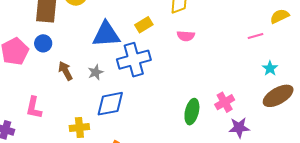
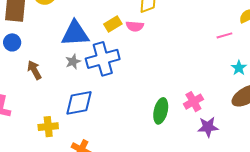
pink semicircle: (186, 36) -> (135, 26), moved
gray star: (96, 72) -> (73, 62), moved

